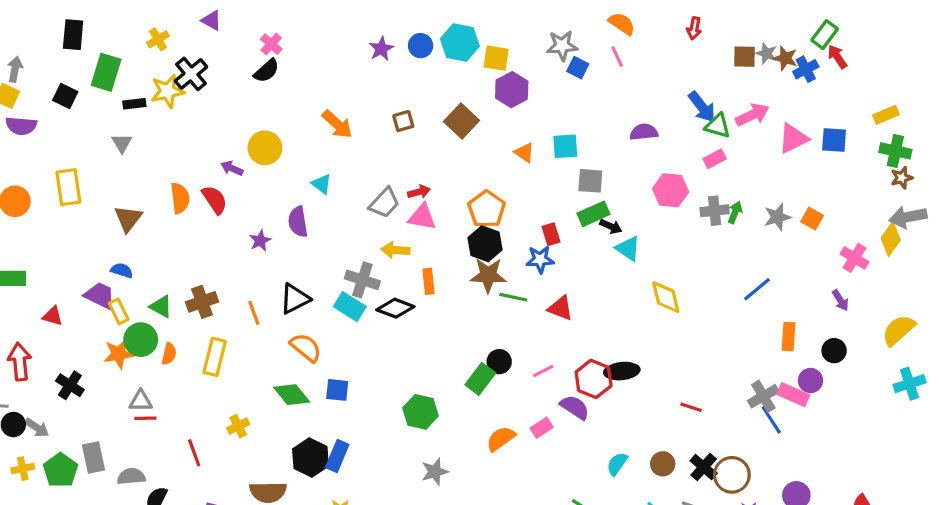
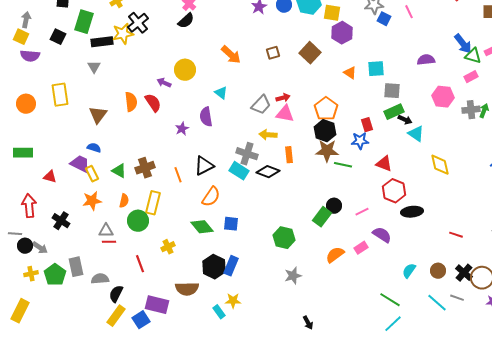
black rectangle: (134, 104) -> (102, 42), size x1.5
red triangle: (560, 308) -> (384, 164), moved
green circle: (141, 340) -> (138, 221), moved
orange semicircle: (306, 347) -> (211, 197), turned 85
red hexagon: (594, 379) -> (394, 191), moved

